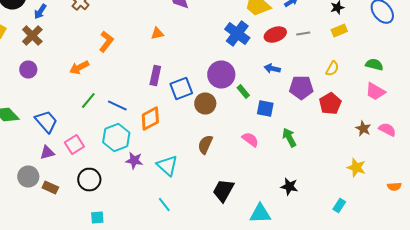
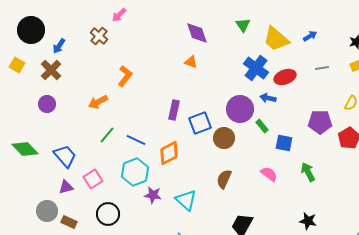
orange triangle: (157, 34) -> (191, 62), moved, turned 32
red ellipse: (275, 34) -> (285, 77), moved
blue arrow: (272, 68) -> (268, 98), moved

